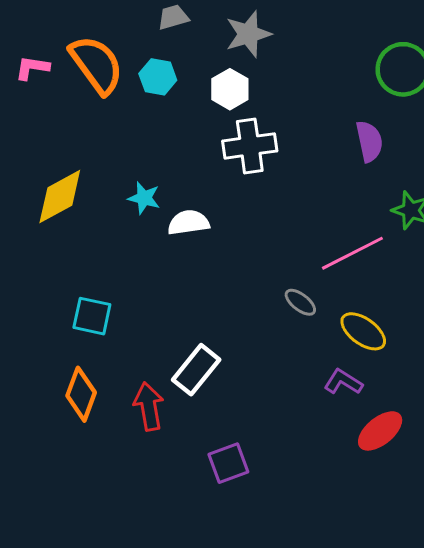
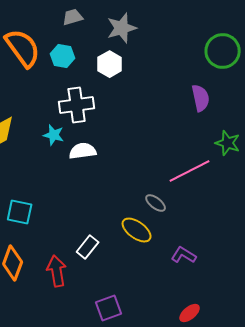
white cross: (250, 146) -> (77, 105), moved
yellow ellipse: (363, 331) -> (137, 230), moved
white rectangle: (196, 370) -> (88, 247), size x0.7
red ellipse: (380, 431) -> (190, 313), moved, size x0.7

